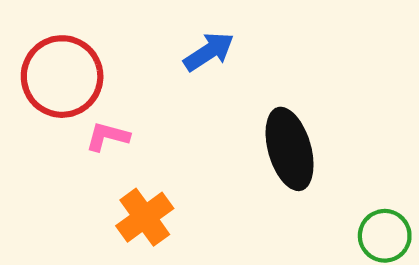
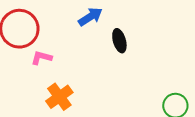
black ellipse: (290, 149) -> (119, 41), moved, size x0.6

